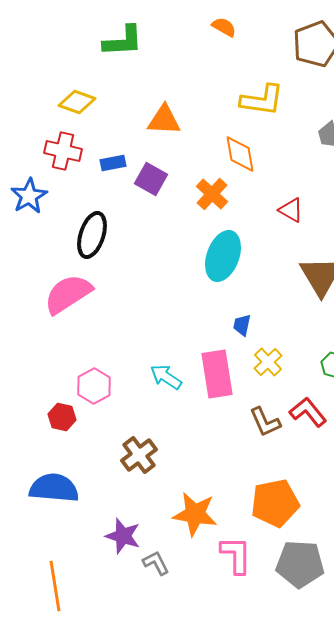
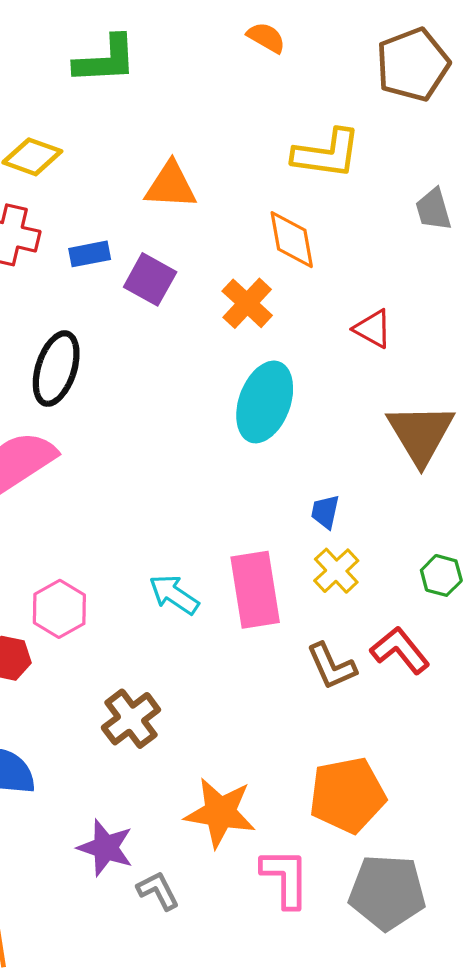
blue trapezoid: (242, 325) -> (325, 512), moved

